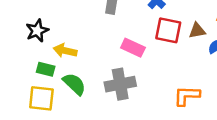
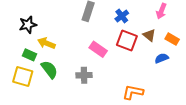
brown triangle: (197, 31) -> (149, 35), moved, turned 40
gray cross: (120, 84) -> (84, 75), size x0.7

